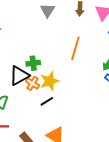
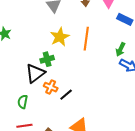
yellow star: (50, 81) -> (60, 37), moved
orange cross: (32, 83) -> (51, 87), moved

